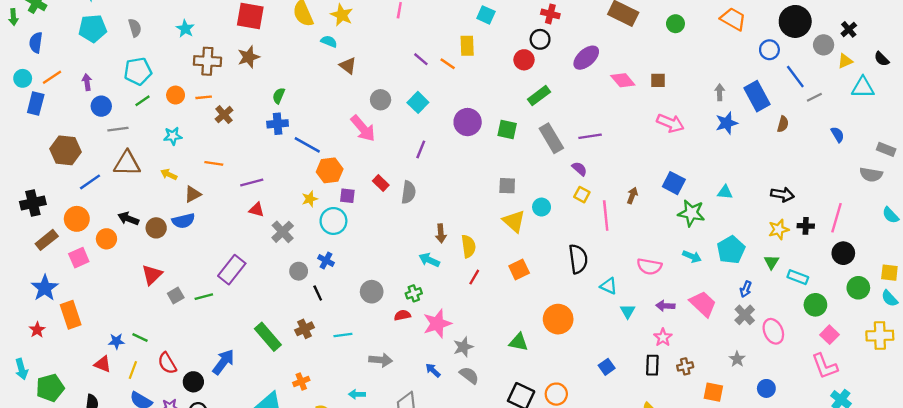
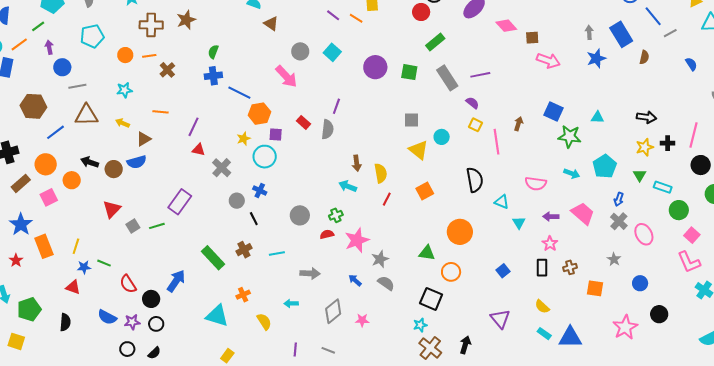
brown square: (658, 80) -> (532, 38), moved
green line: (143, 101) -> (38, 26), moved
purple line: (421, 149) -> (336, 106), moved
purple line: (252, 183) -> (194, 127), turned -48
yellow line: (133, 370) -> (76, 246), moved
orange circle: (556, 394) -> (451, 272), moved

